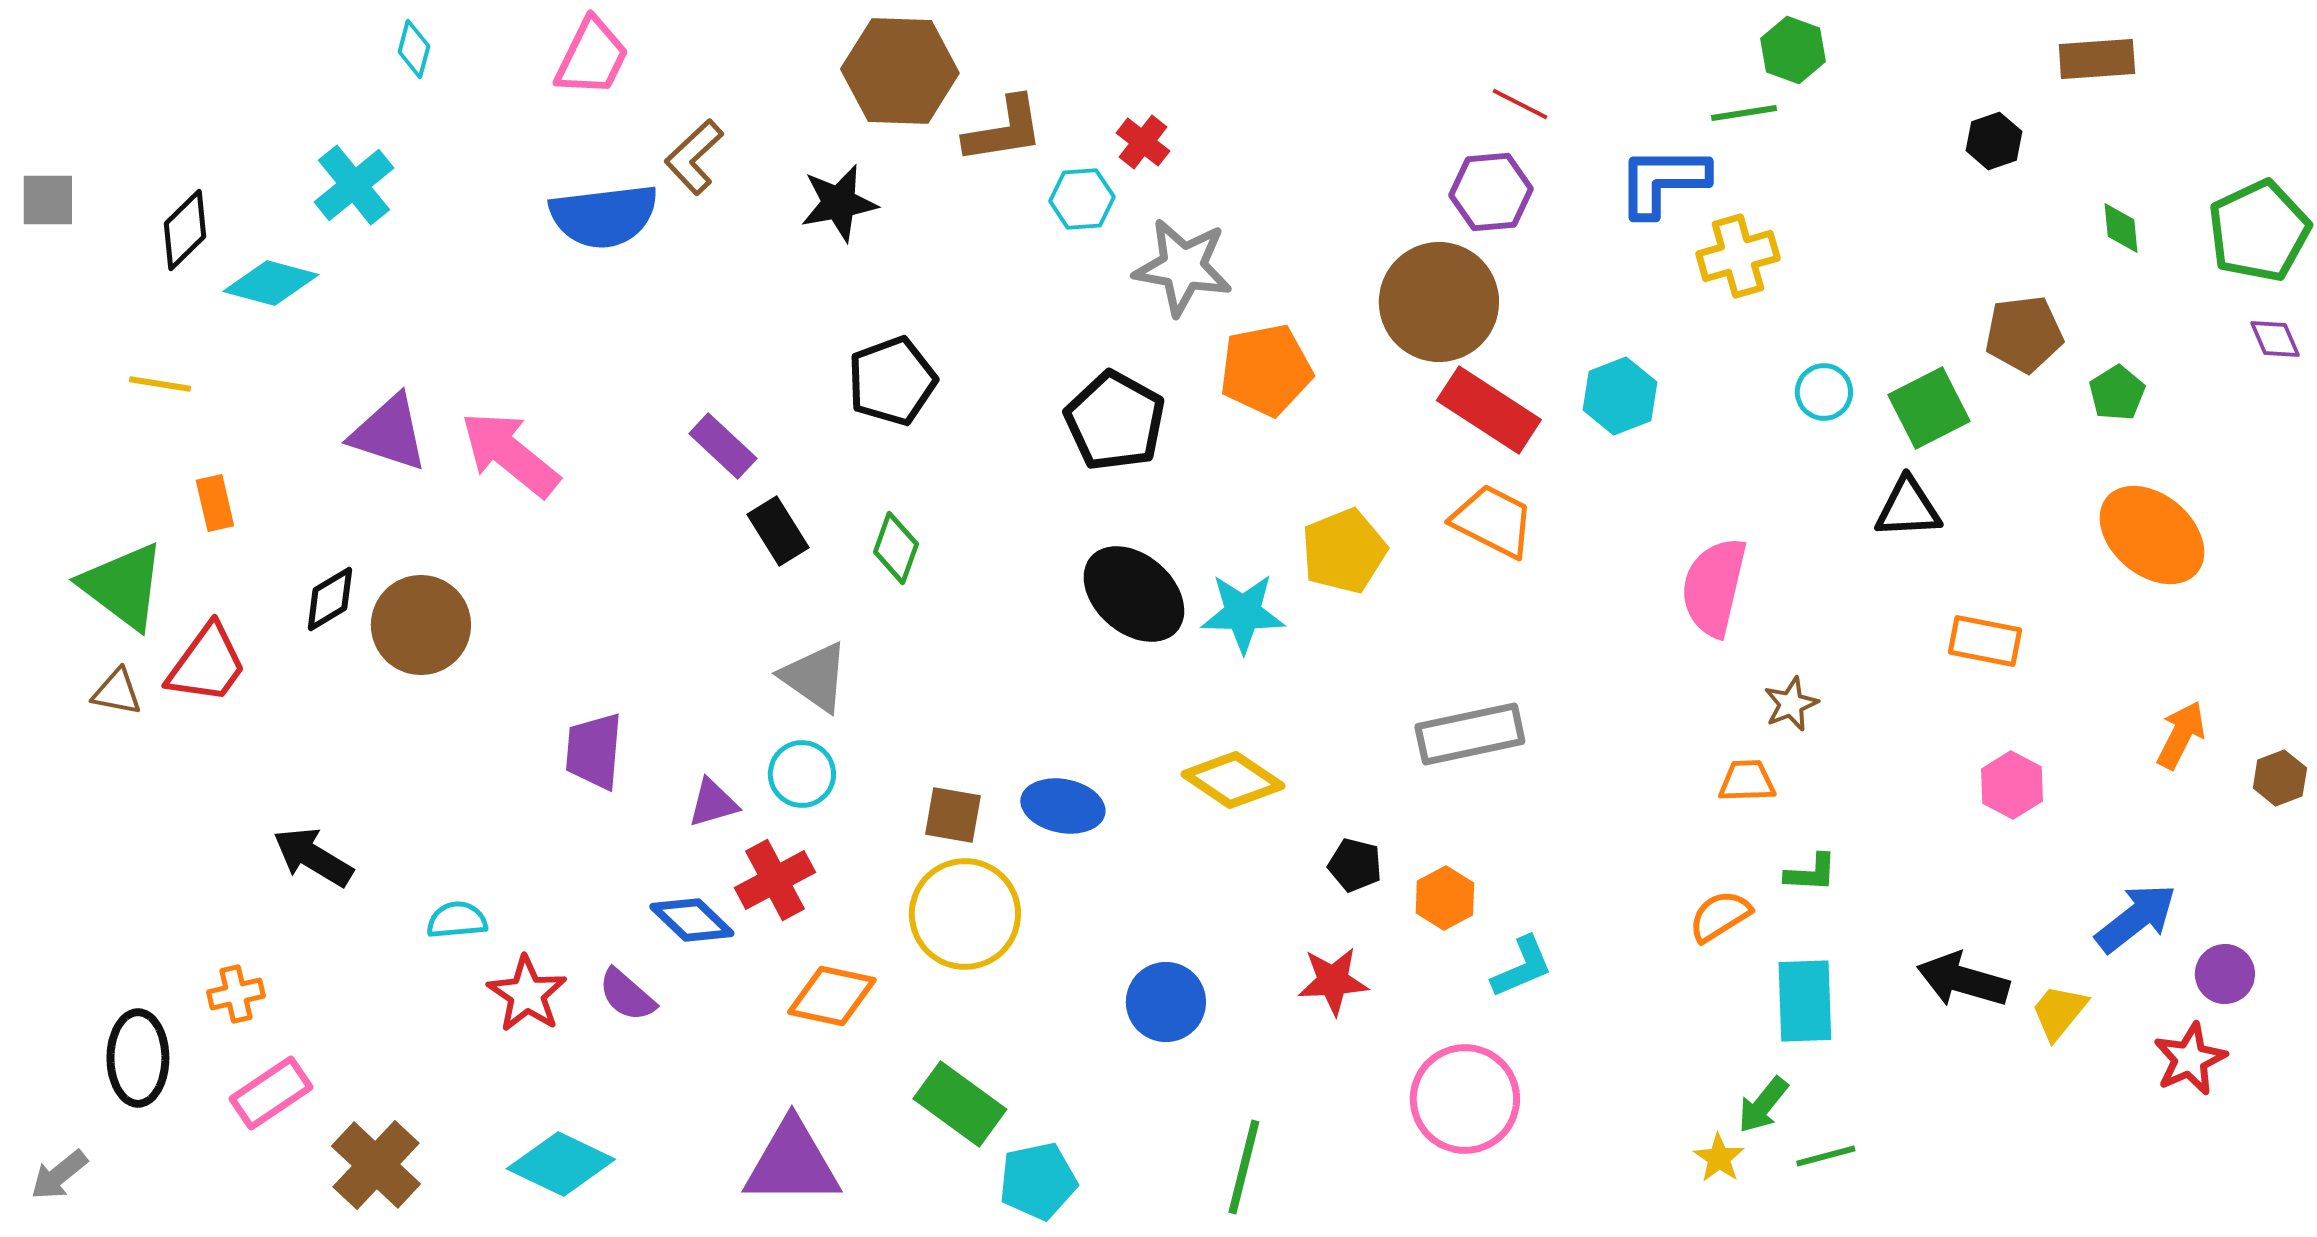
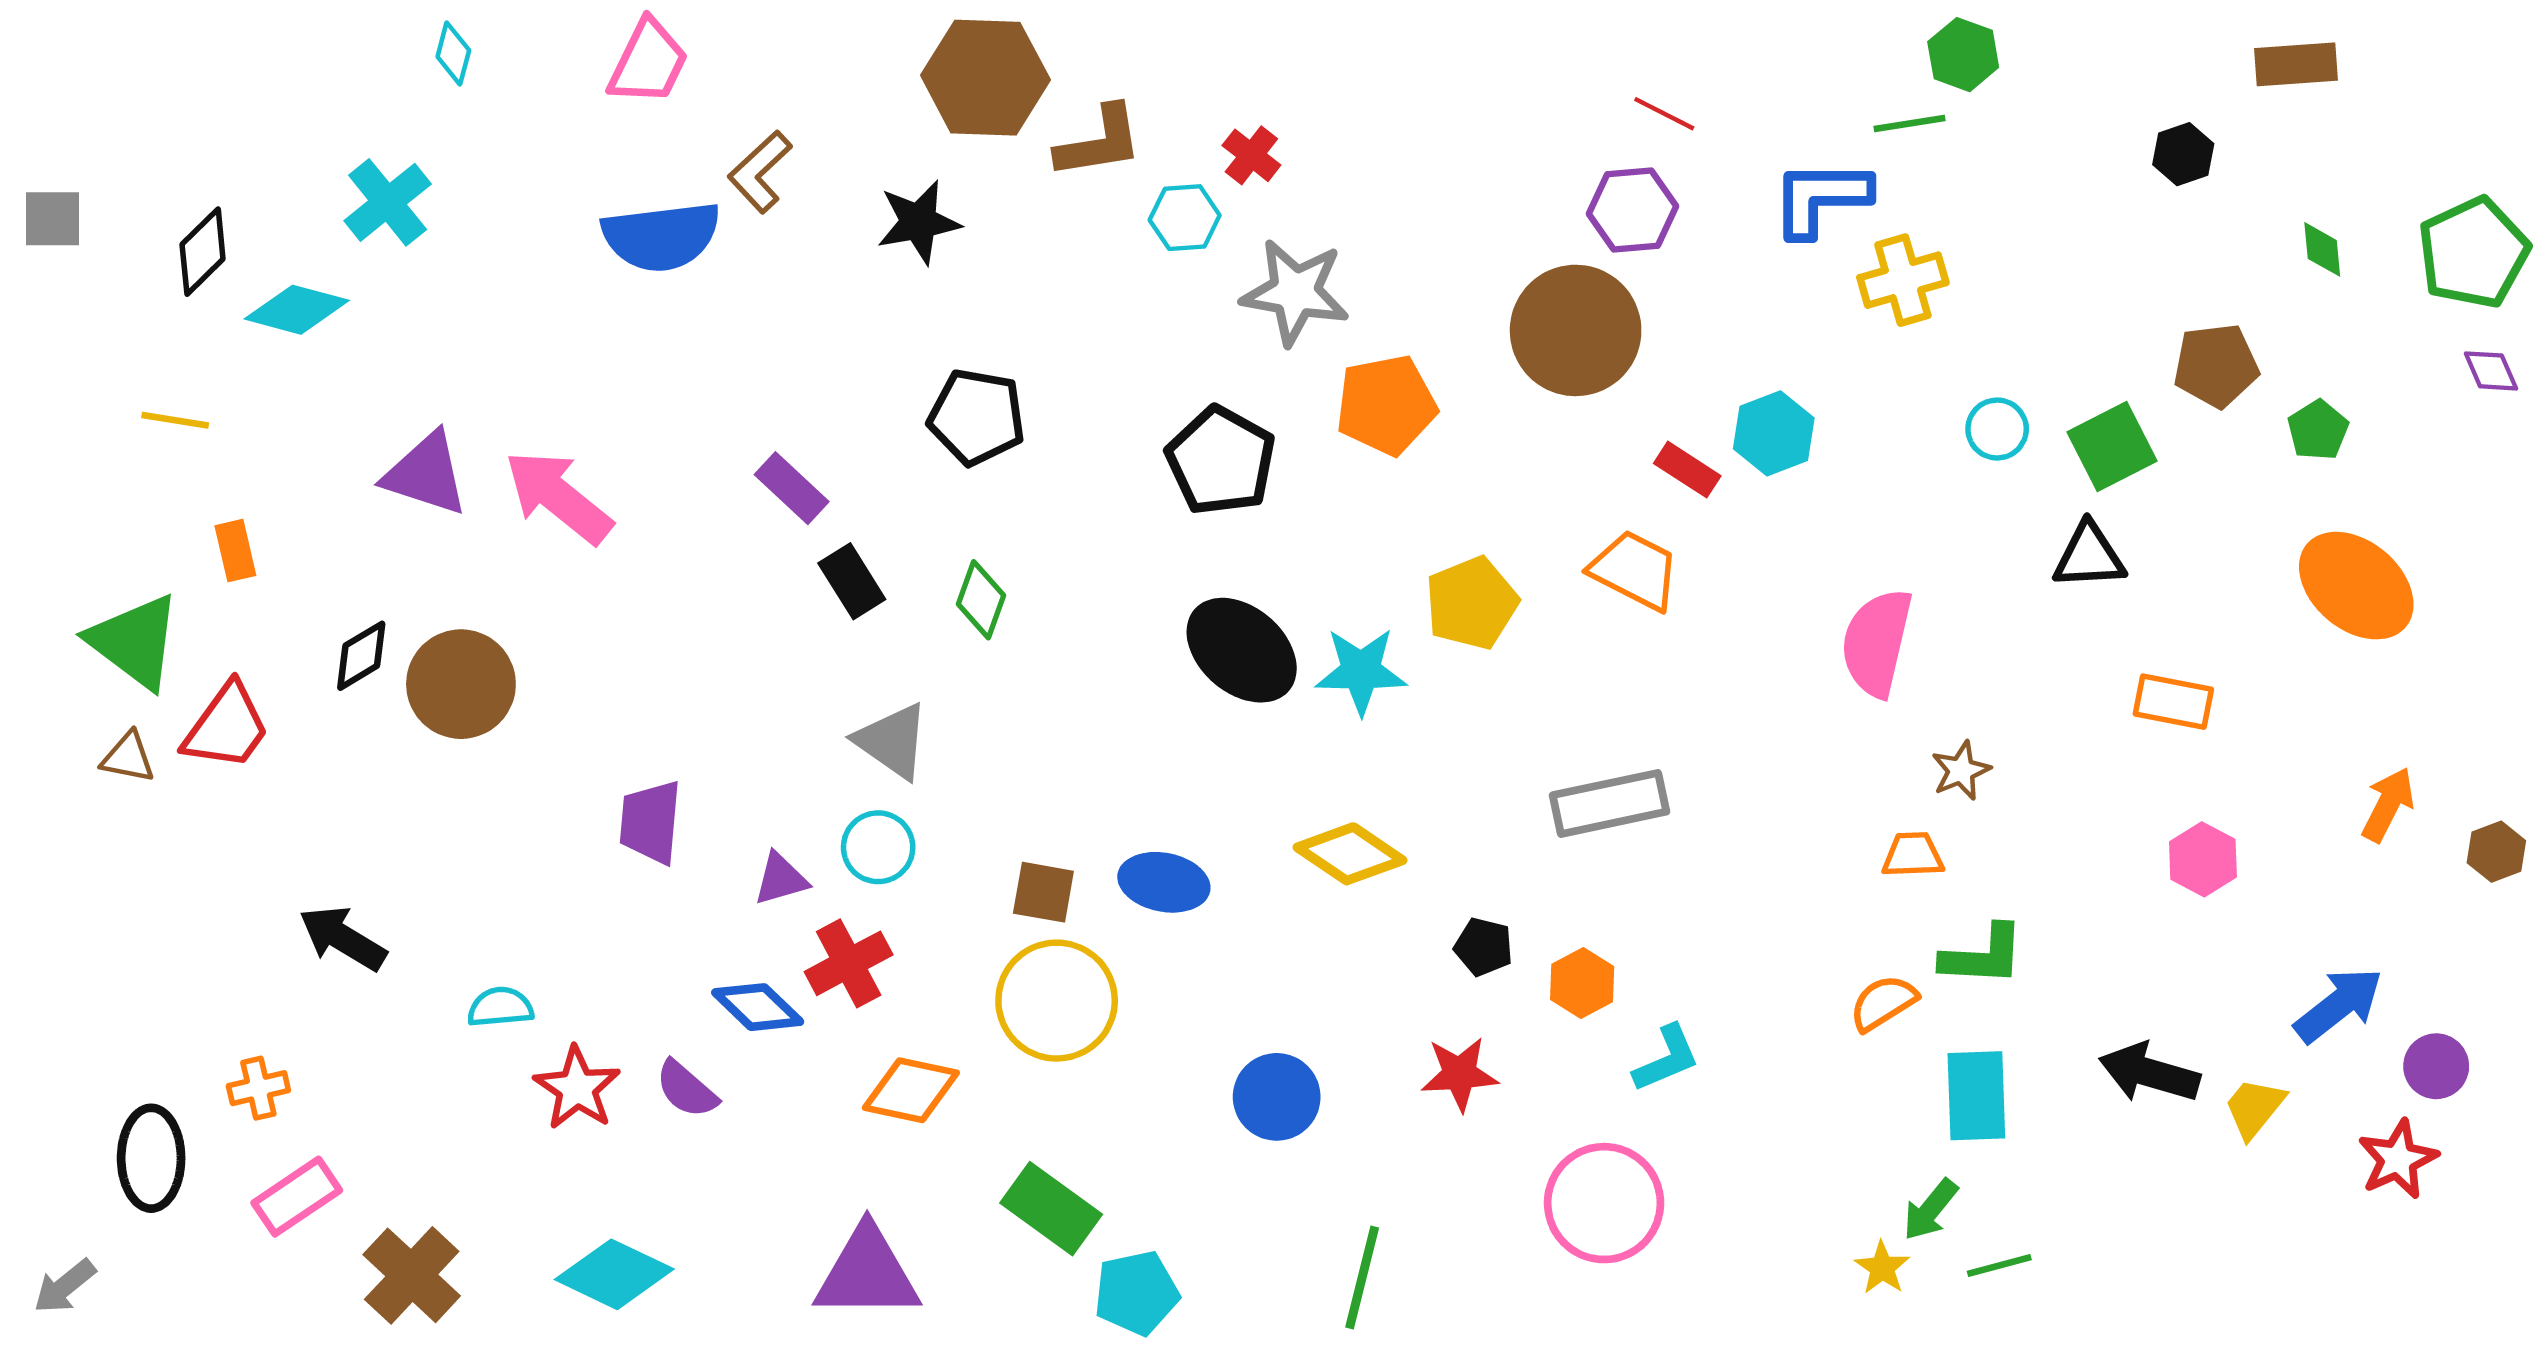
black pentagon: (892, 381) -> (977, 417), turned 30
red rectangle: (1489, 410) -> (1687, 470), moved, size x0.6
green L-shape: (1811, 873) -> (1983, 956), size x1.5

